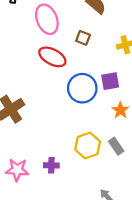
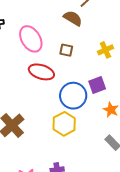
yellow hexagon: (88, 146) -> (64, 124), moved

